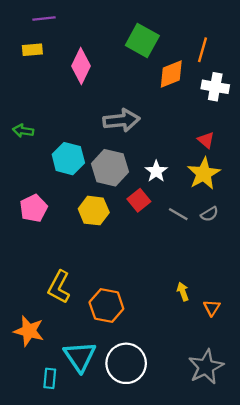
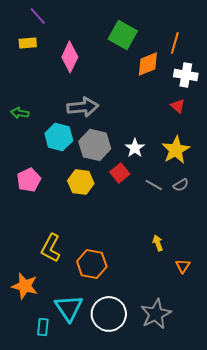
purple line: (44, 19) -> (38, 16), turned 54
gray arrow: (121, 120) -> (83, 107), moved
red triangle: (206, 140) -> (178, 106), moved
yellow arrow: (183, 292) -> (158, 243), moved
gray star: (206, 367) -> (156, 314), moved

